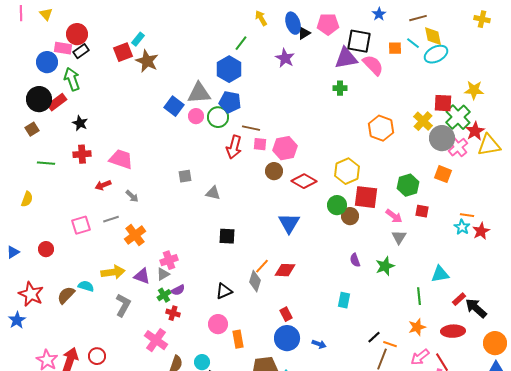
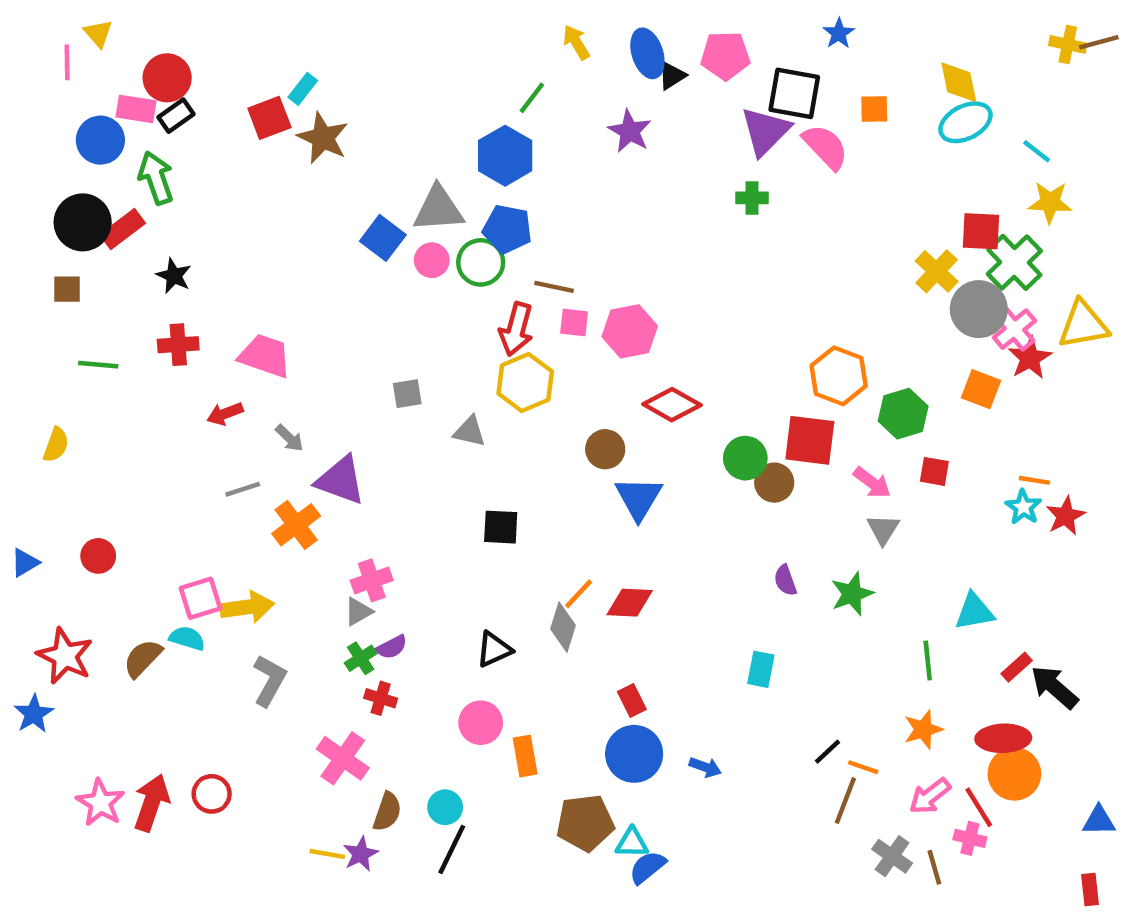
pink line: (21, 13) -> (67, 62), moved
brown line: (418, 18) -> (1099, 42), moved
cyan line: (413, 43) -> (1037, 151), moved
purple triangle: (346, 58) -> (765, 131), turned -35
orange hexagon: (381, 128) -> (839, 376), moved
brown square: (32, 129) -> (67, 289), turned 32
red star: (475, 131) -> (1030, 358), moved
brown circle: (274, 171) -> (605, 449), moved
yellow hexagon: (347, 171) -> (525, 382), moved
pink square: (81, 225) -> (200, 598), moved
purple triangle: (142, 276) -> (341, 480), moved, size x1.4
orange circle: (495, 343) -> (1014, 774), moved

